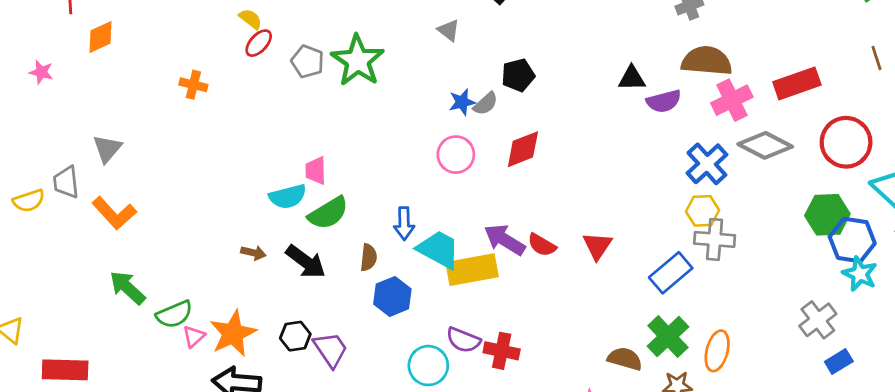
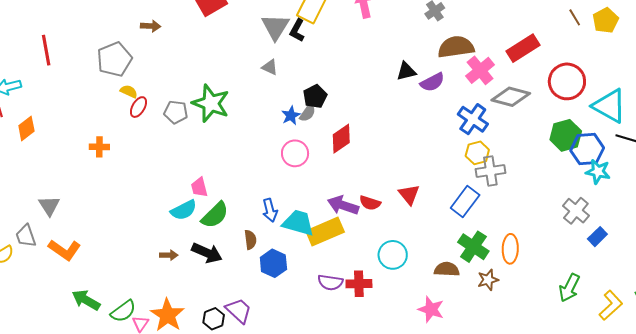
black pentagon: (518, 75) -> (315, 96), moved
black hexagon: (295, 336) -> (214, 319), moved
cyan circle: (428, 366) -> (393, 255), moved

